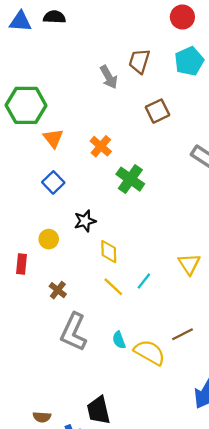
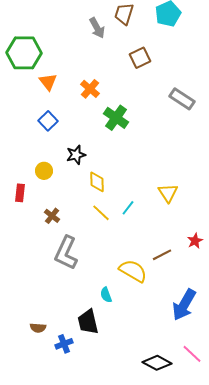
cyan semicircle: (119, 340) -> (106, 295), moved

